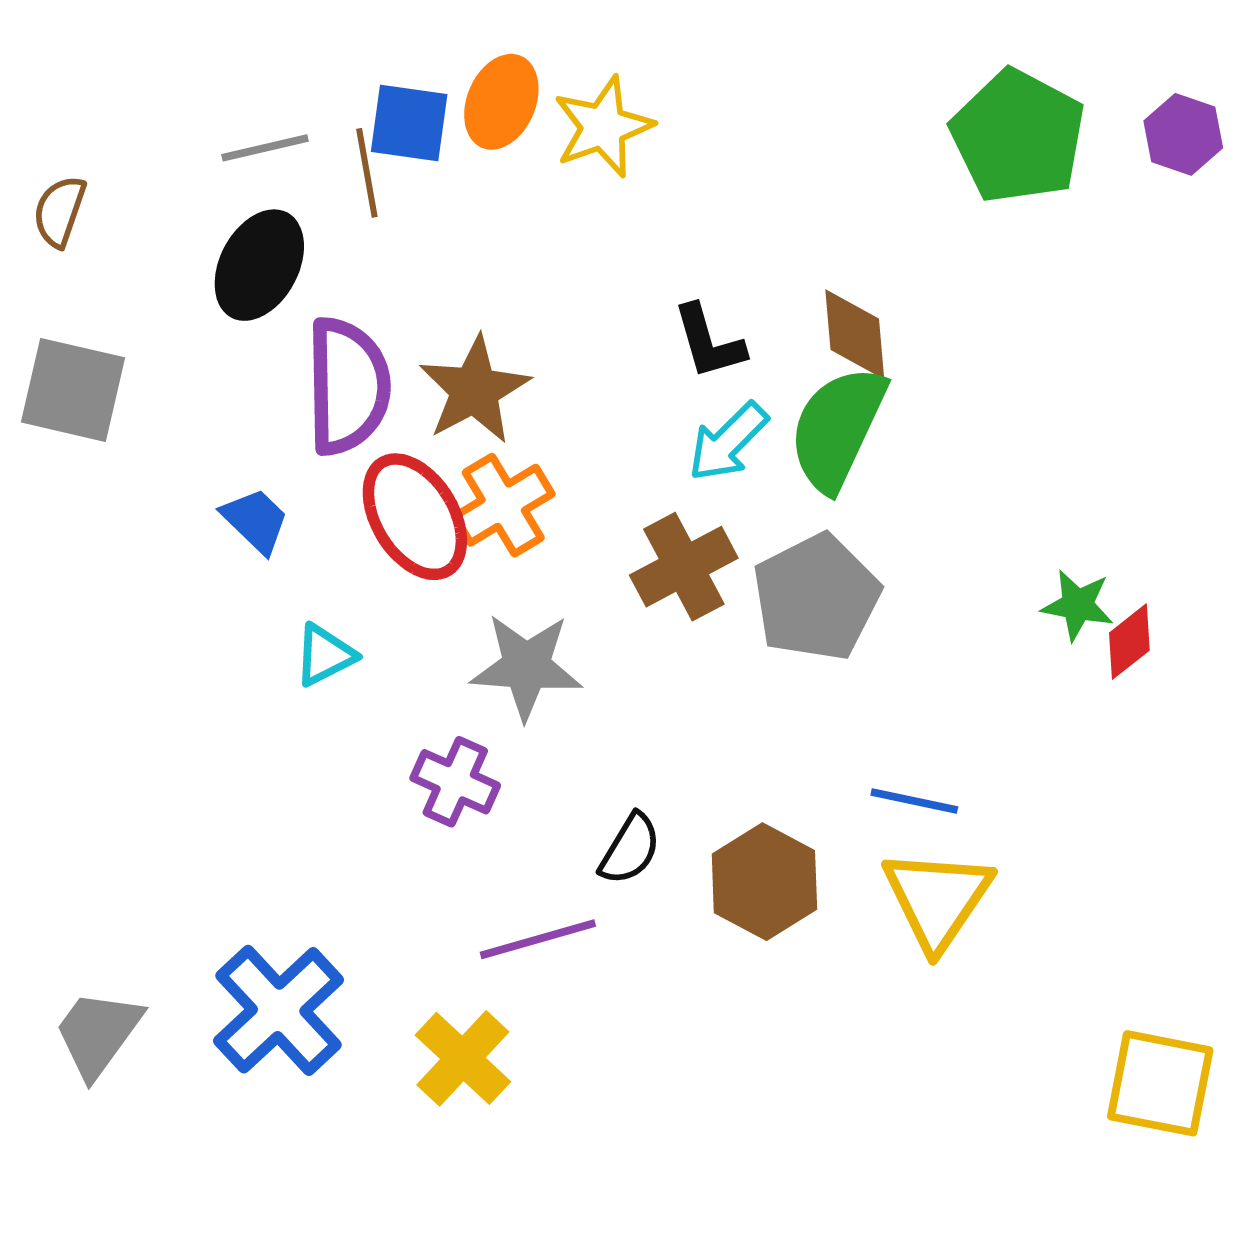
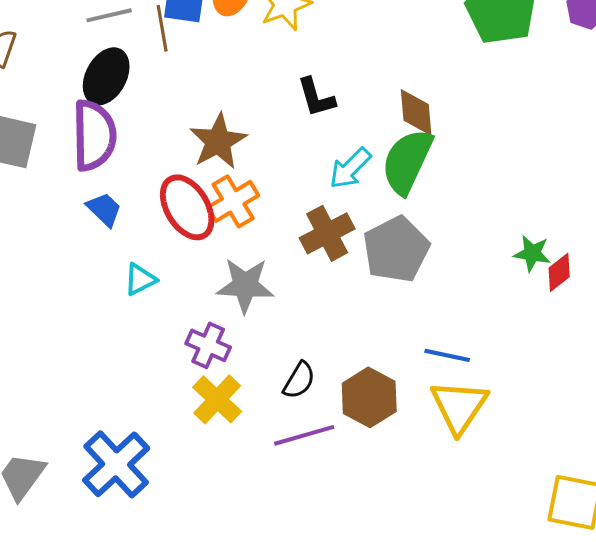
black L-shape: (709, 342) -> (316, 97), moved
purple semicircle: (348, 386) -> (94, 135), moved
purple line: (538, 939) -> (304, 435), moved
yellow cross: (463, 1058) -> (217, 399), moved

